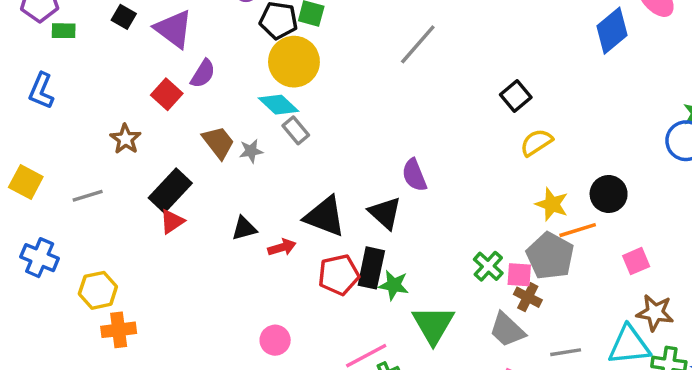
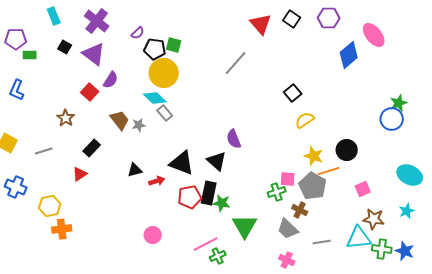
black rectangle: (170, 191) -> (92, 148), size x0.7
red triangle: (172, 222) -> (80, 174), moved
green cross: (488, 266) -> (277, 192), turned 30
pink square: (519, 275) -> (288, 179), moved

